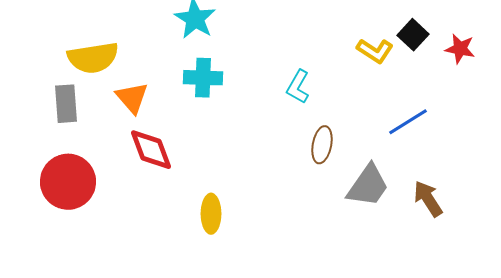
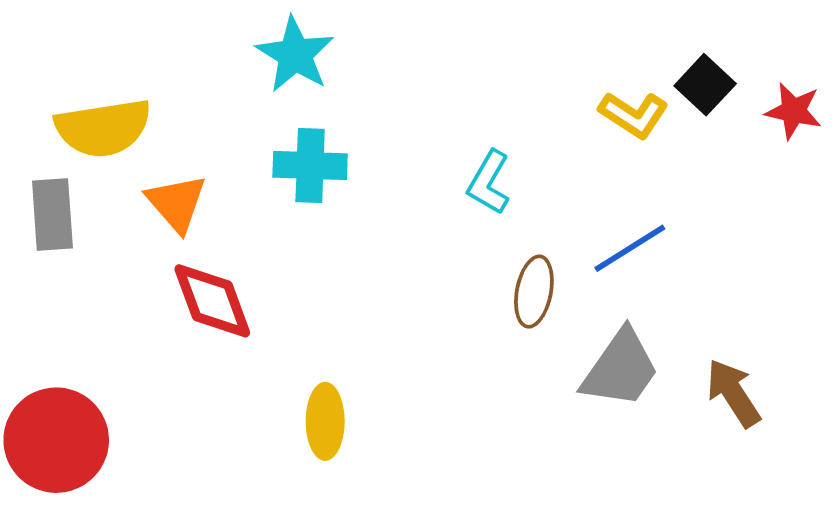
blue line: (408, 122) -> (630, 248), moved
red circle: (68, 182) -> (56, 440), moved

